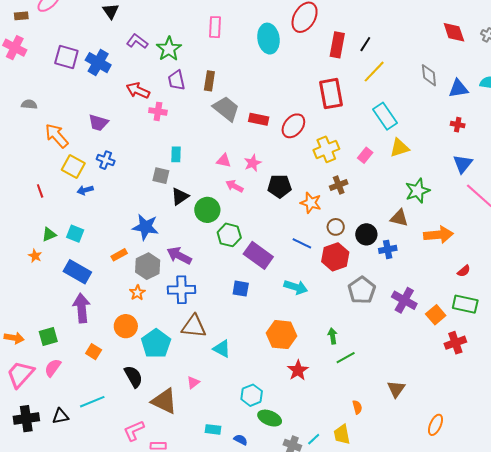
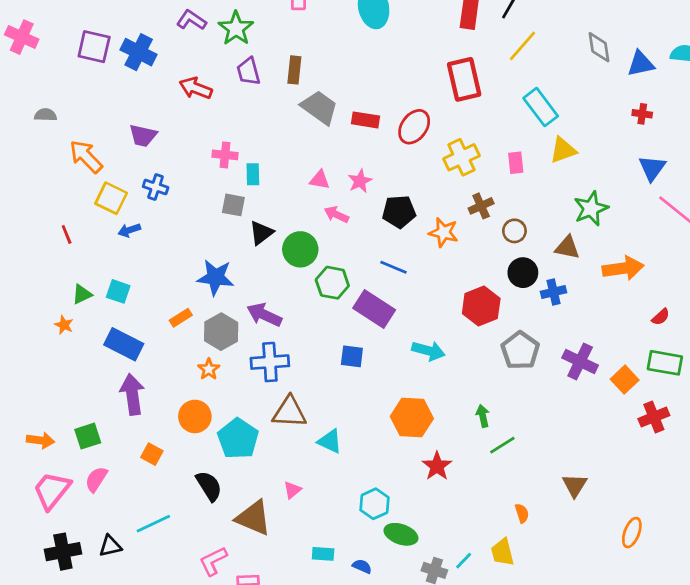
pink cross: (158, 111) -> (225, 155), moved
pink rectangle: (365, 155) -> (516, 163), turned -42
brown circle: (336, 227) -> (514, 231), moved
blue line: (302, 243) -> (394, 267), moved

